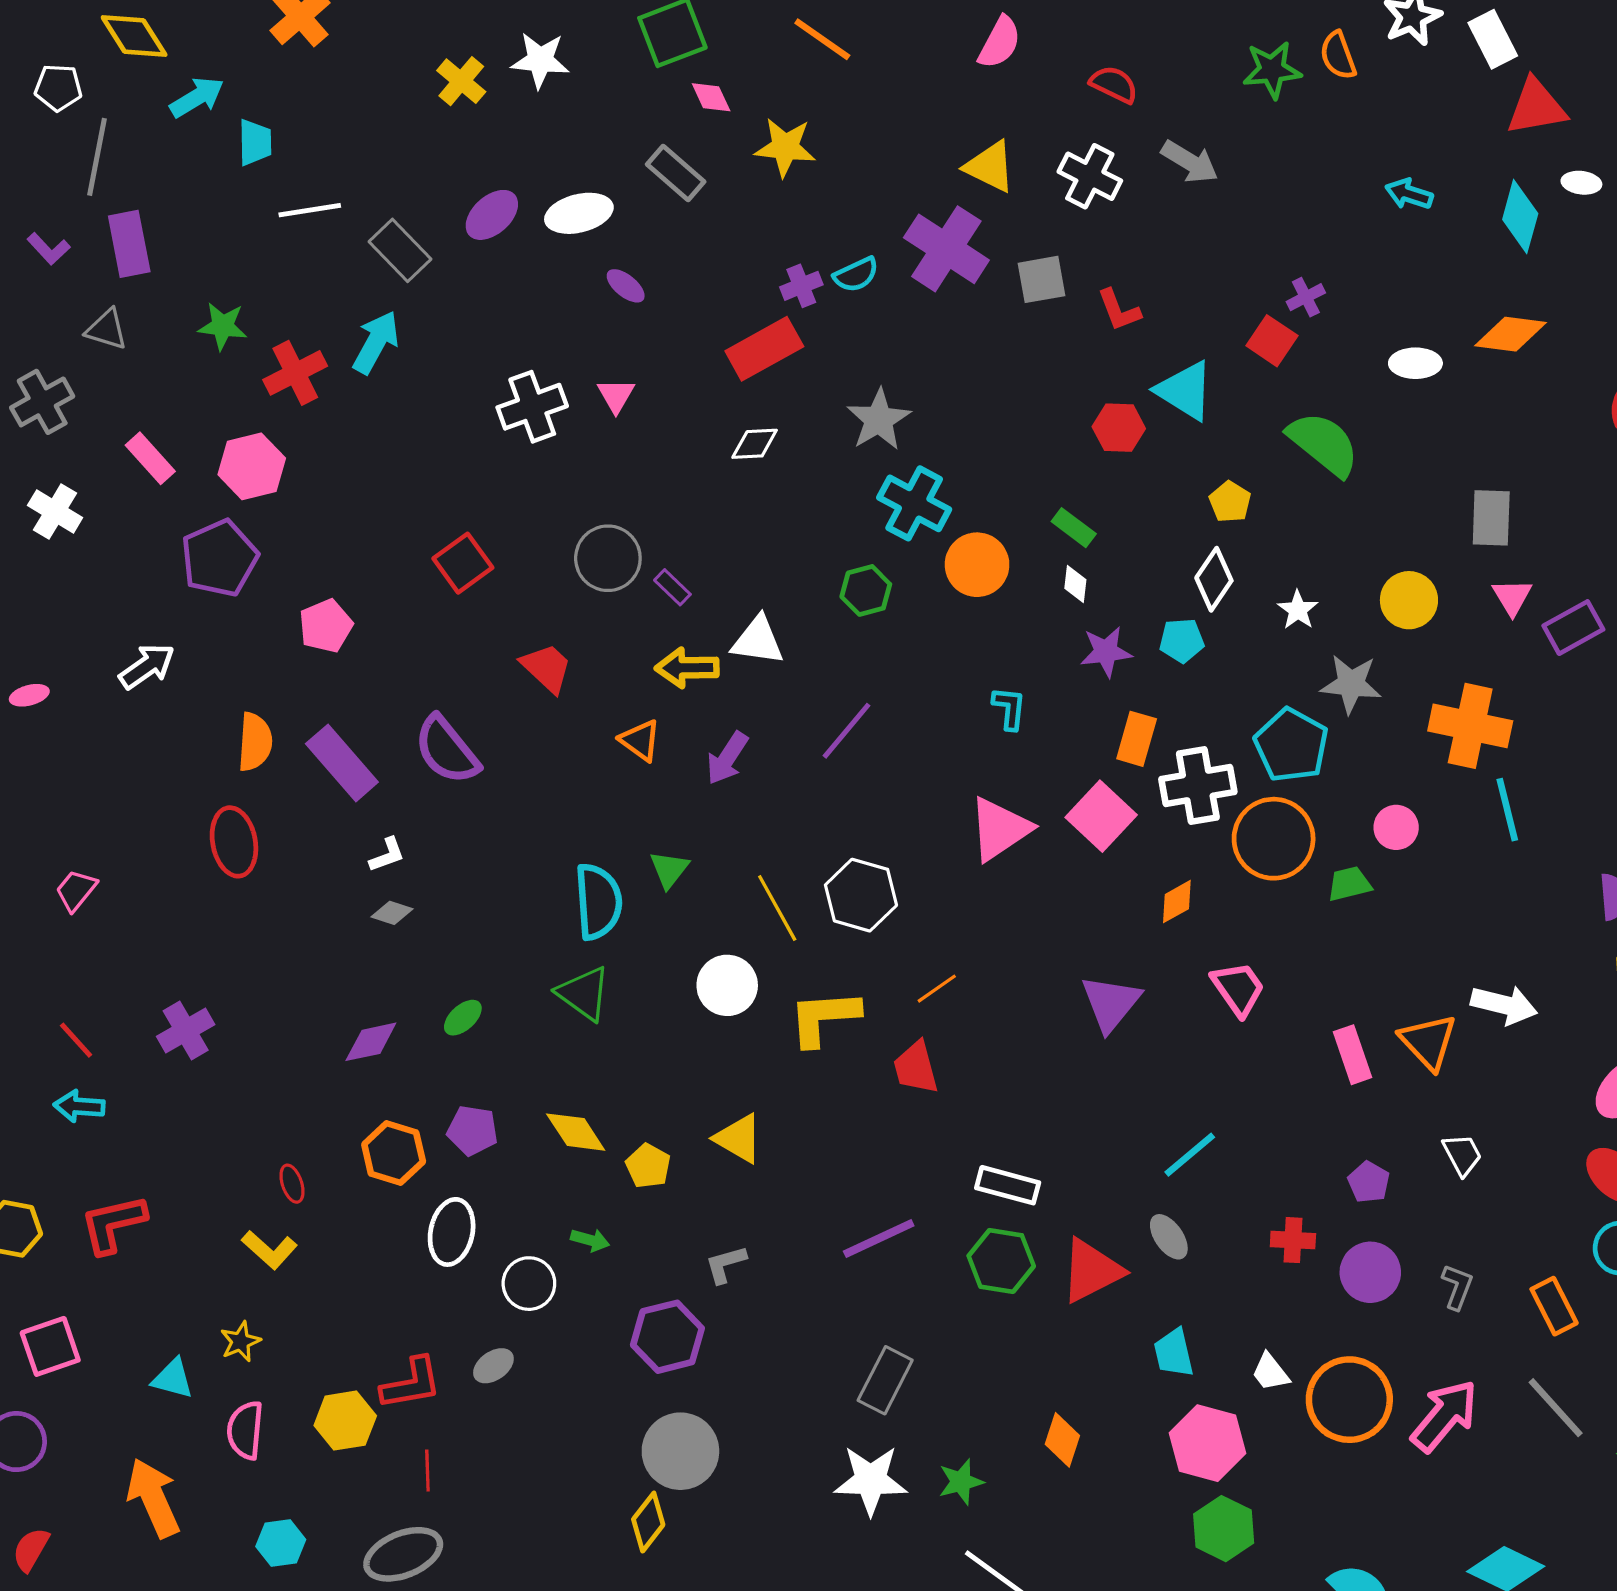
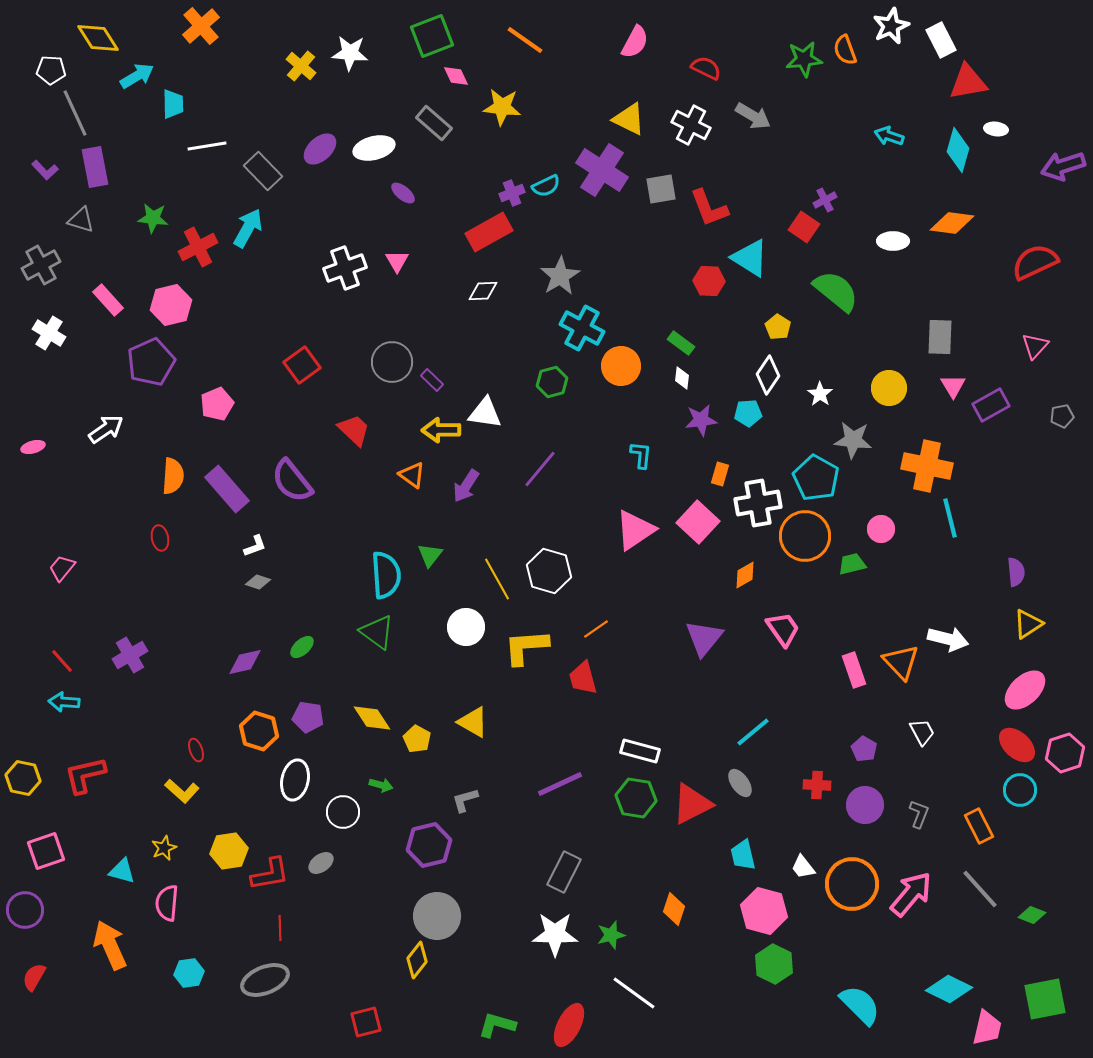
gray line: (97, 157) -> (75, 113), turned -36
red L-shape: (1119, 310) -> (709, 208), size x1.4
orange rectangle: (1137, 739) -> (720, 474), size x0.7
red ellipse: (234, 842) -> (160, 538), size x0.6
yellow hexagon: (345, 1421) -> (229, 851), moved

